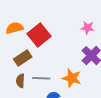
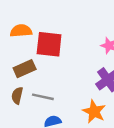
red square: (39, 35) -> (49, 44), turned 35
orange star: (72, 78) -> (94, 112), moved

